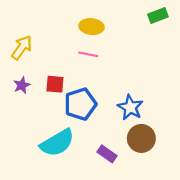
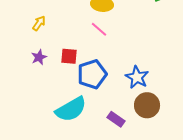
yellow arrow: (22, 48) -> (39, 23), size x0.7
pink line: (88, 54) -> (99, 29), turned 30

